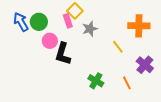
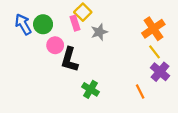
orange cross: (139, 26) -> (153, 29), turned -35
yellow line: (118, 47) -> (154, 52), moved
green cross: (96, 81) -> (90, 89), moved

